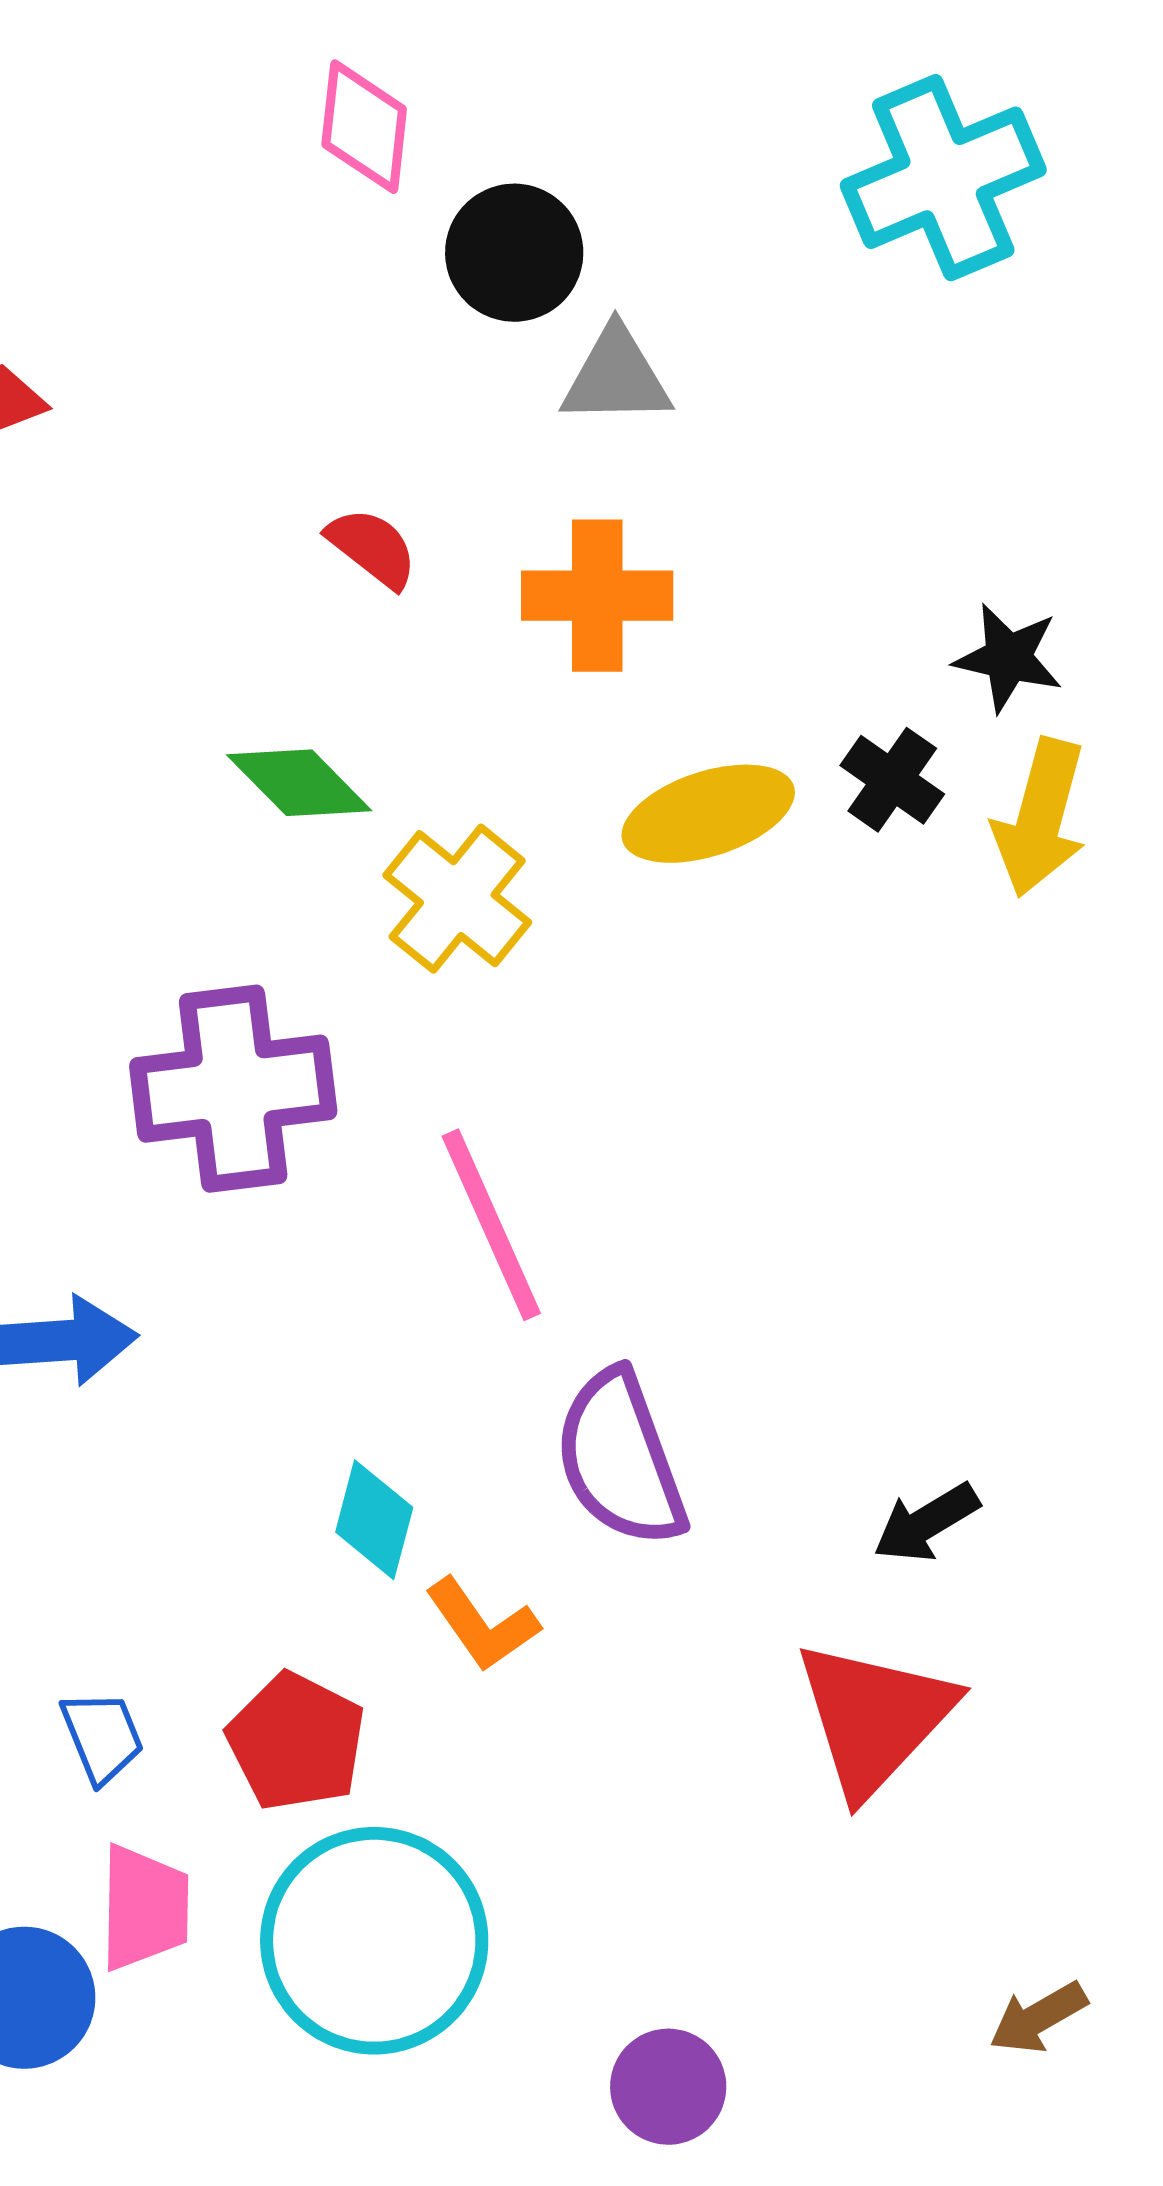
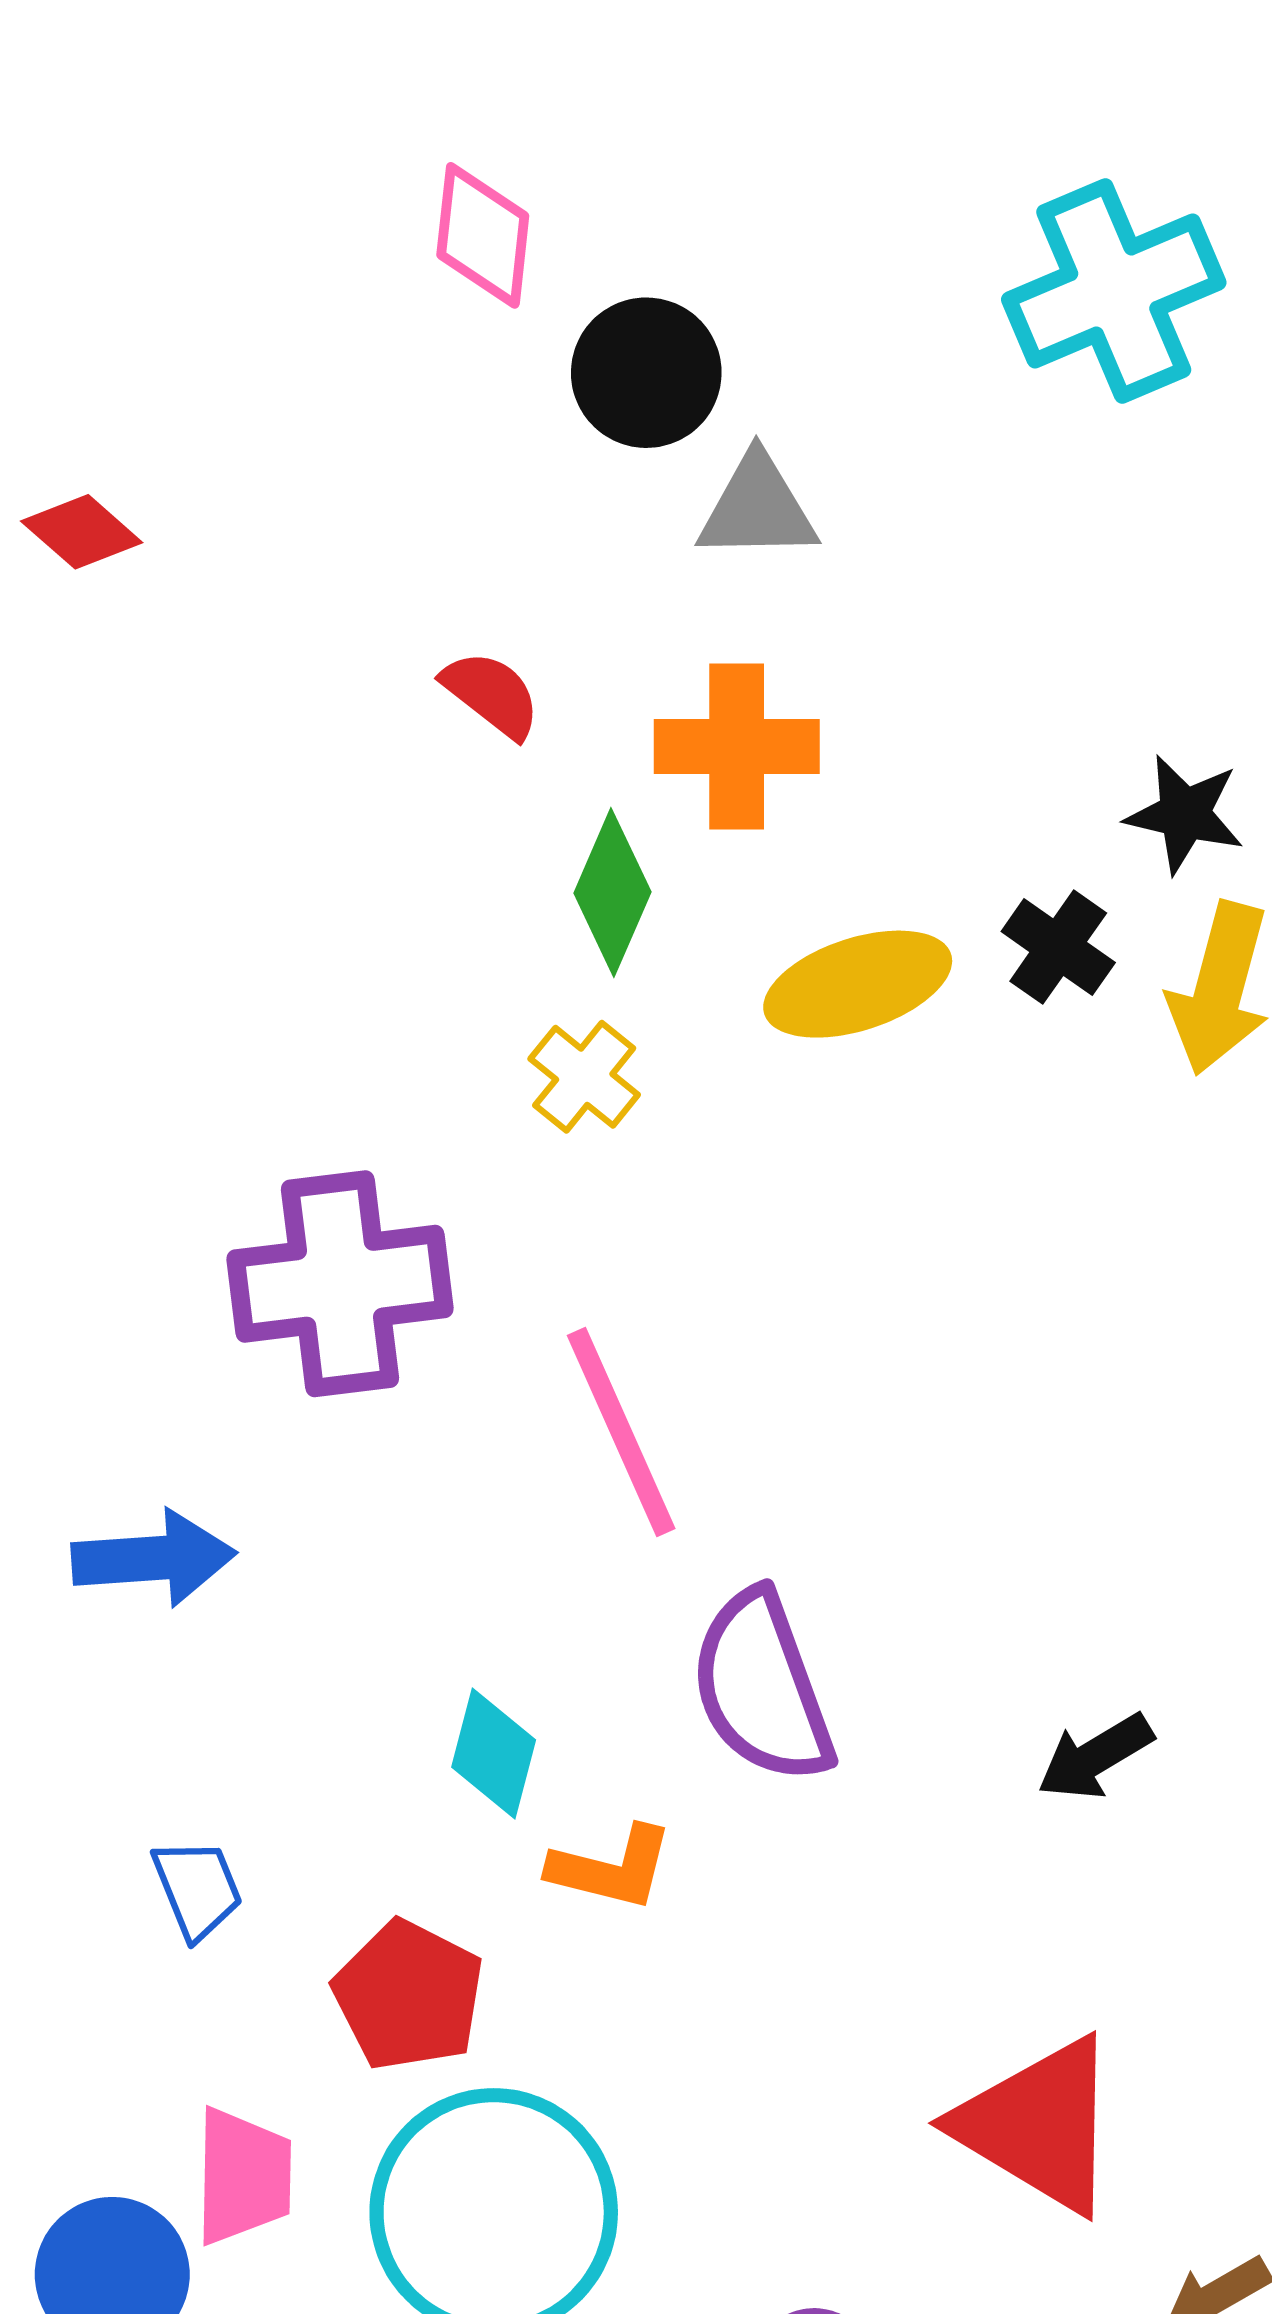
green diamond: (299, 783) -> (612, 893), moved, turned 68
yellow cross: (457, 899) -> (584, 1077), size x0.7
orange L-shape: (482, 1625) -> (611, 1868), turned -41
red triangle: (874, 1718) -> (1039, 2125), moved, turned -42
blue trapezoid: (102, 1737) -> (197, 1889), moved

